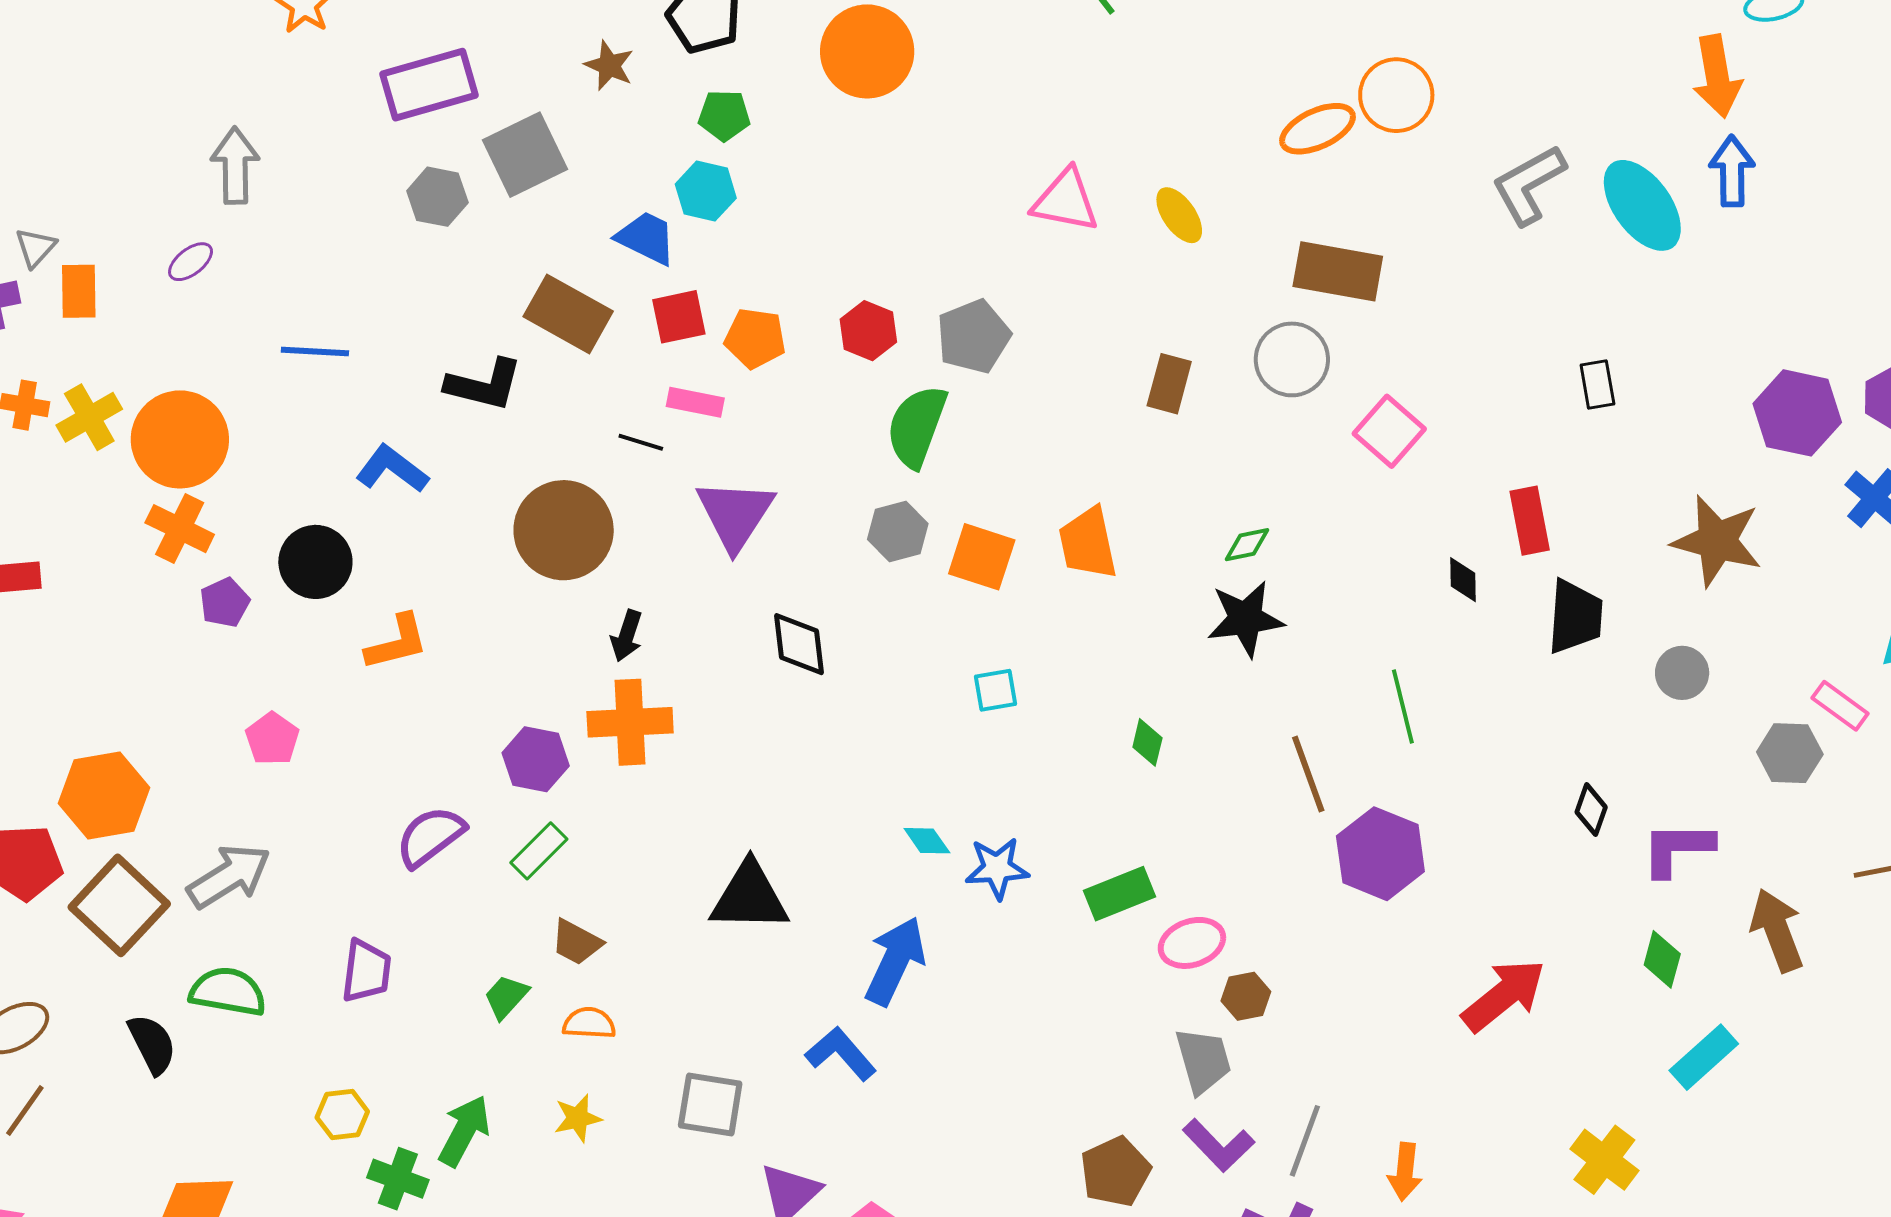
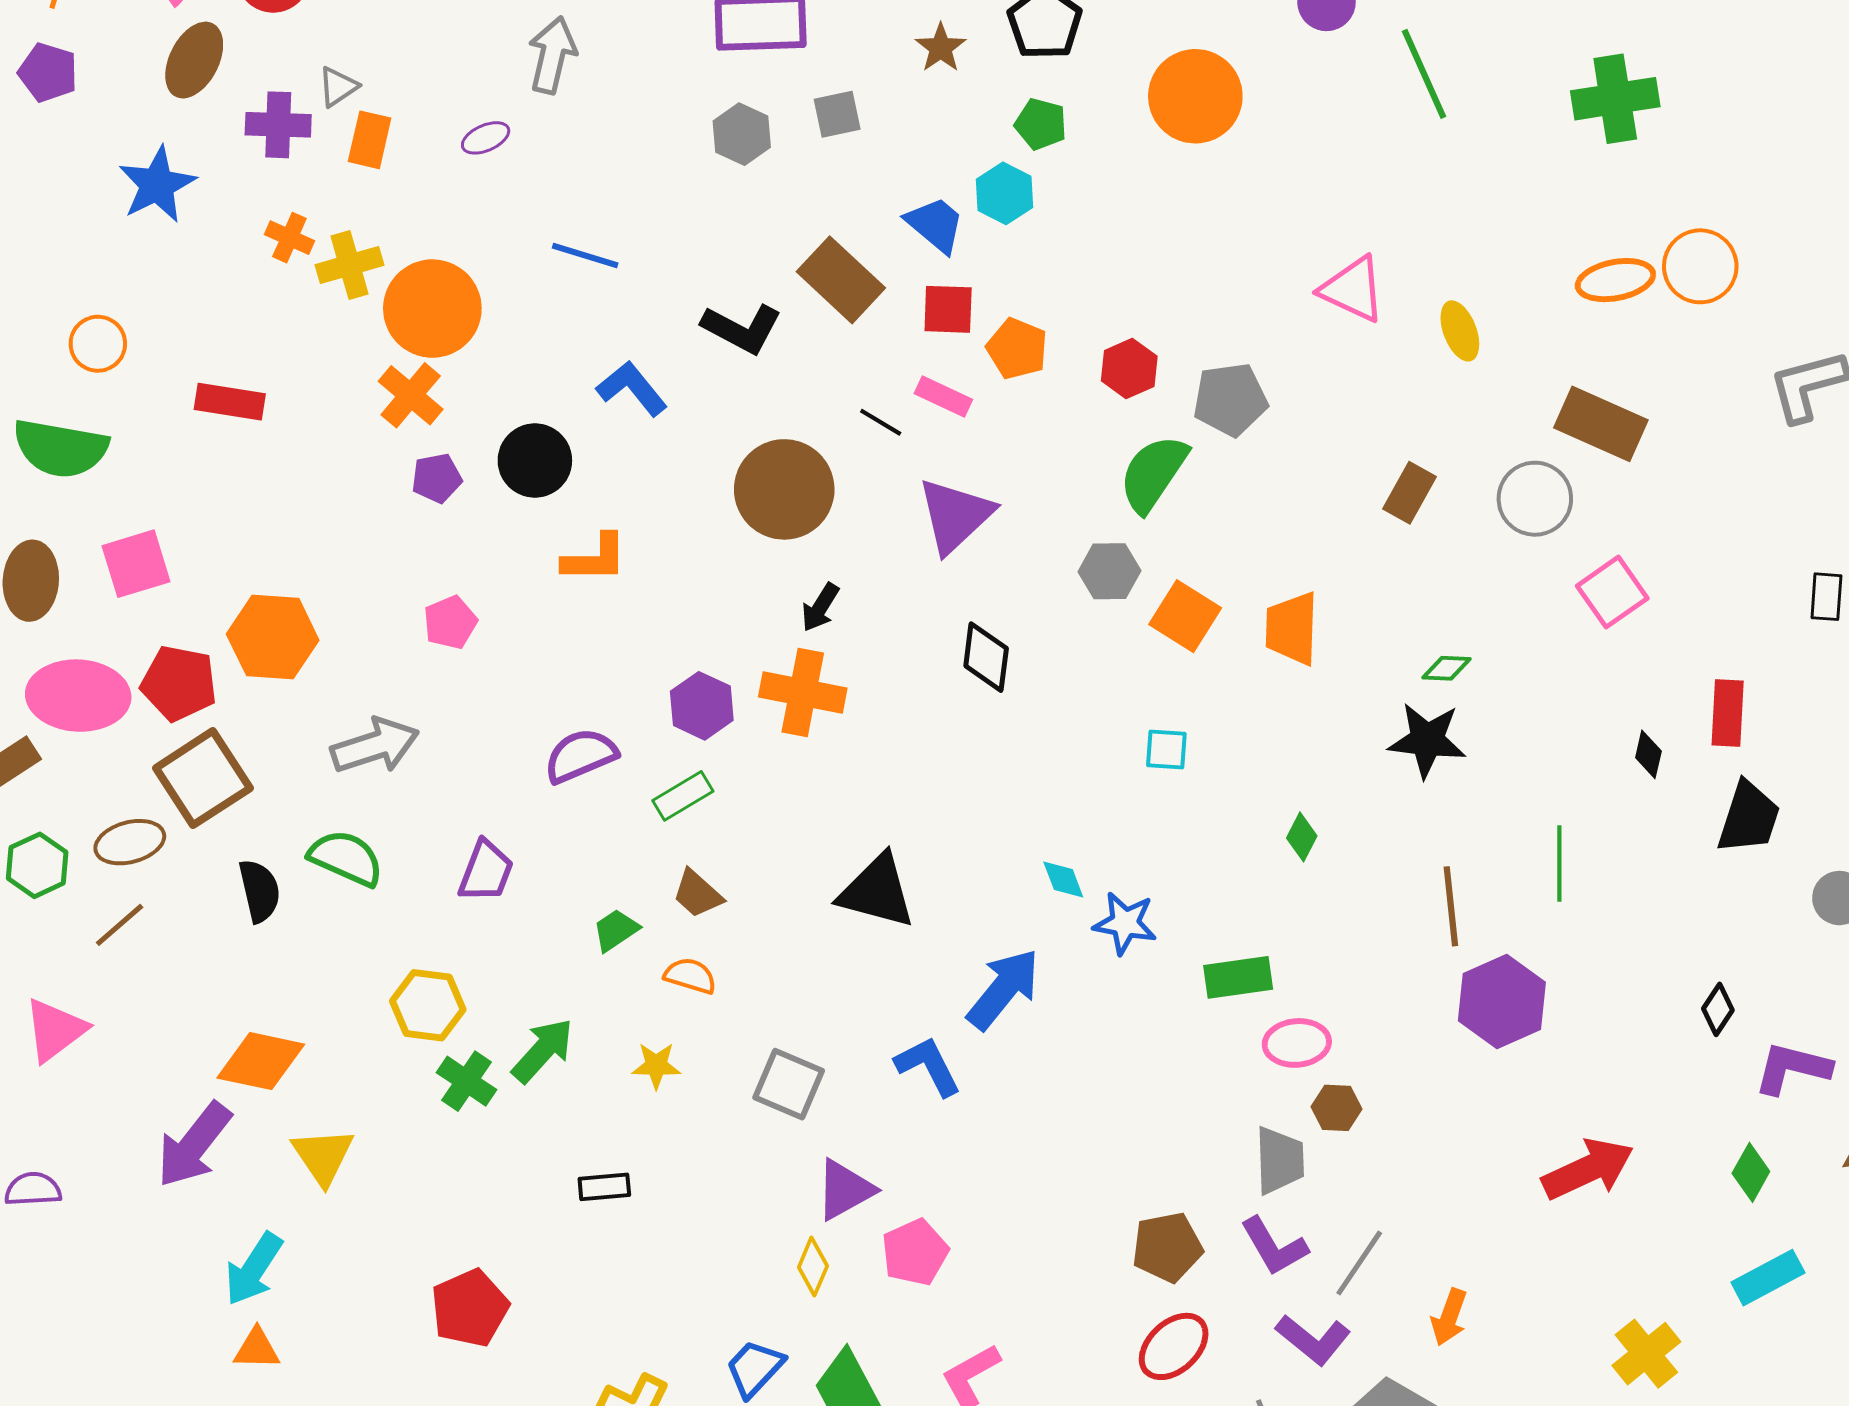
gray square: (525, 155) -> (837, 114), size x0.6
brown square: (119, 905) -> (203, 778), moved
yellow hexagon: (342, 1114) -> (428, 1005), size x1.4

